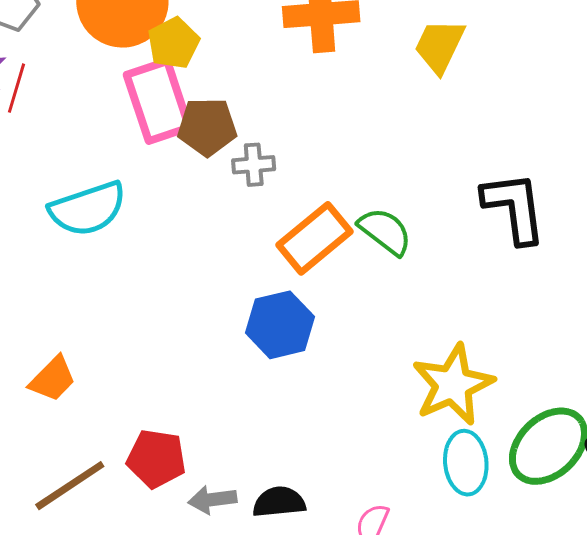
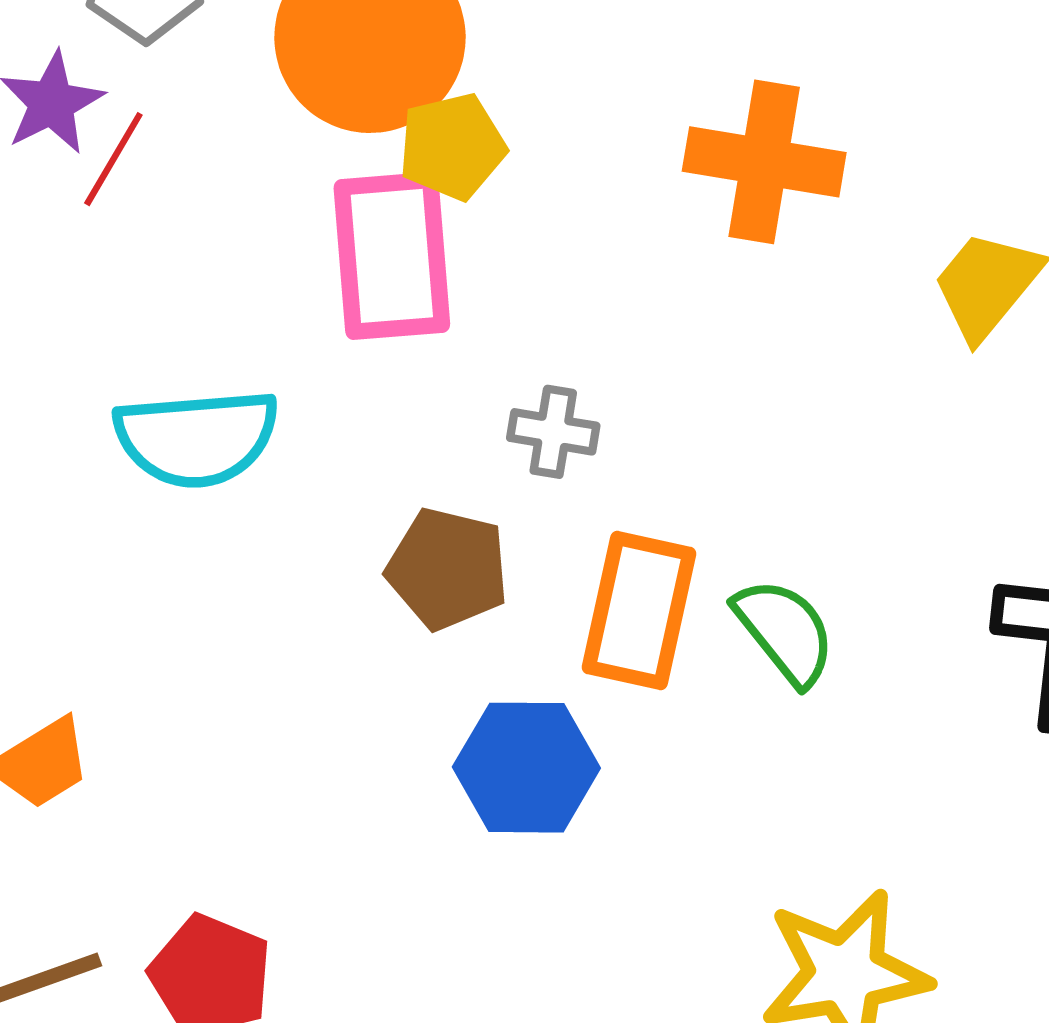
brown pentagon: (207, 127) -> (448, 569), moved
orange rectangle: (314, 238) -> (639, 610), turned -52

